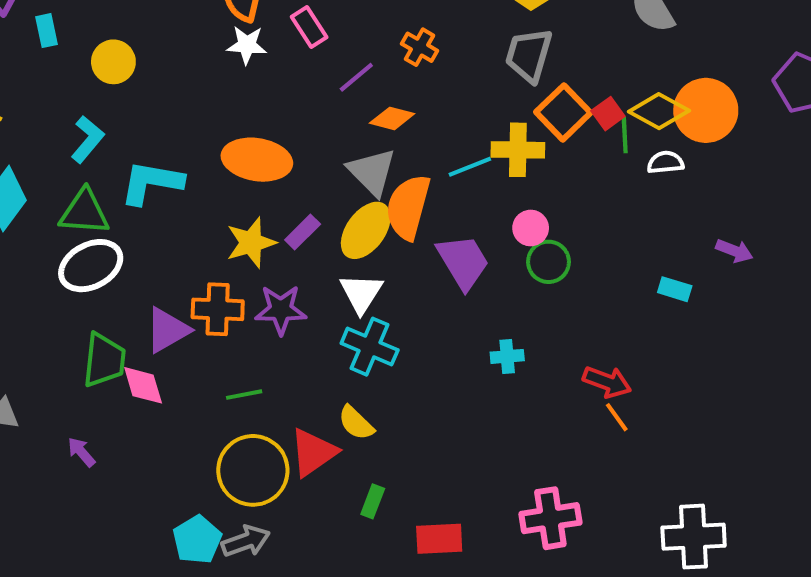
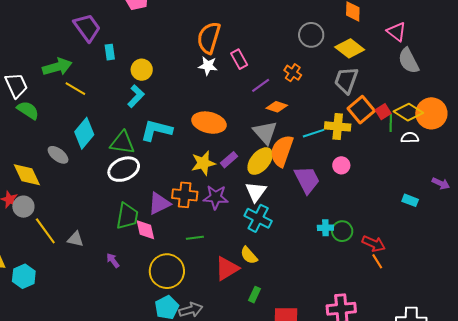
cyan L-shape: (88, 139) -> (136, 96), moved
green circle: (549, 262) -> (342, 231), moved
yellow circle: (253, 470) -> (167, 271), moved

